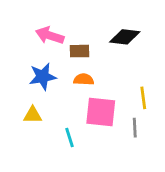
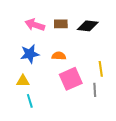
brown rectangle: (79, 51) -> (61, 24), moved
pink square: (101, 112) -> (71, 79), turned -30
cyan line: (69, 138) -> (30, 101), moved

